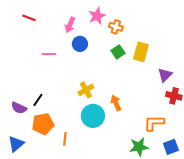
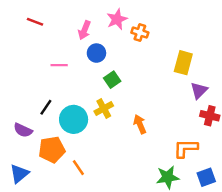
green square: (118, 52) -> (112, 80), moved
yellow rectangle: (141, 52) -> (183, 63), moved
black line: (38, 100) -> (46, 107), moved
cyan circle: (93, 116) -> (74, 119), moved
orange line: (65, 139) -> (78, 168), turned -40

